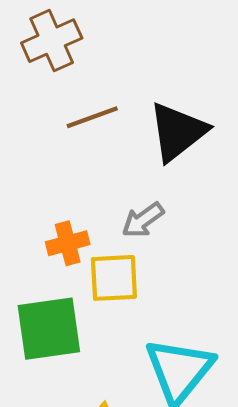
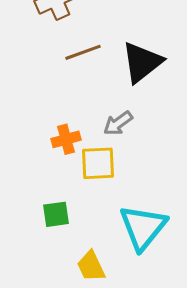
green square: (49, 329) -> (56, 214), moved, size x0.6

